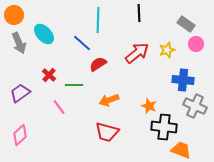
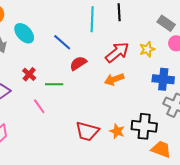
cyan line: (98, 20) -> (92, 19), moved
orange arrow: (109, 100) -> (114, 79), moved
orange star: (149, 106) -> (117, 131), moved

